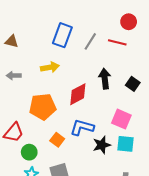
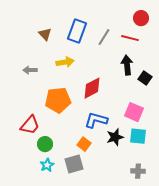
brown triangle: (12, 41) -> (45, 34), moved, turned 32
black arrow: (105, 79) -> (127, 65), moved
orange square: (57, 140) -> (84, 144), moved

